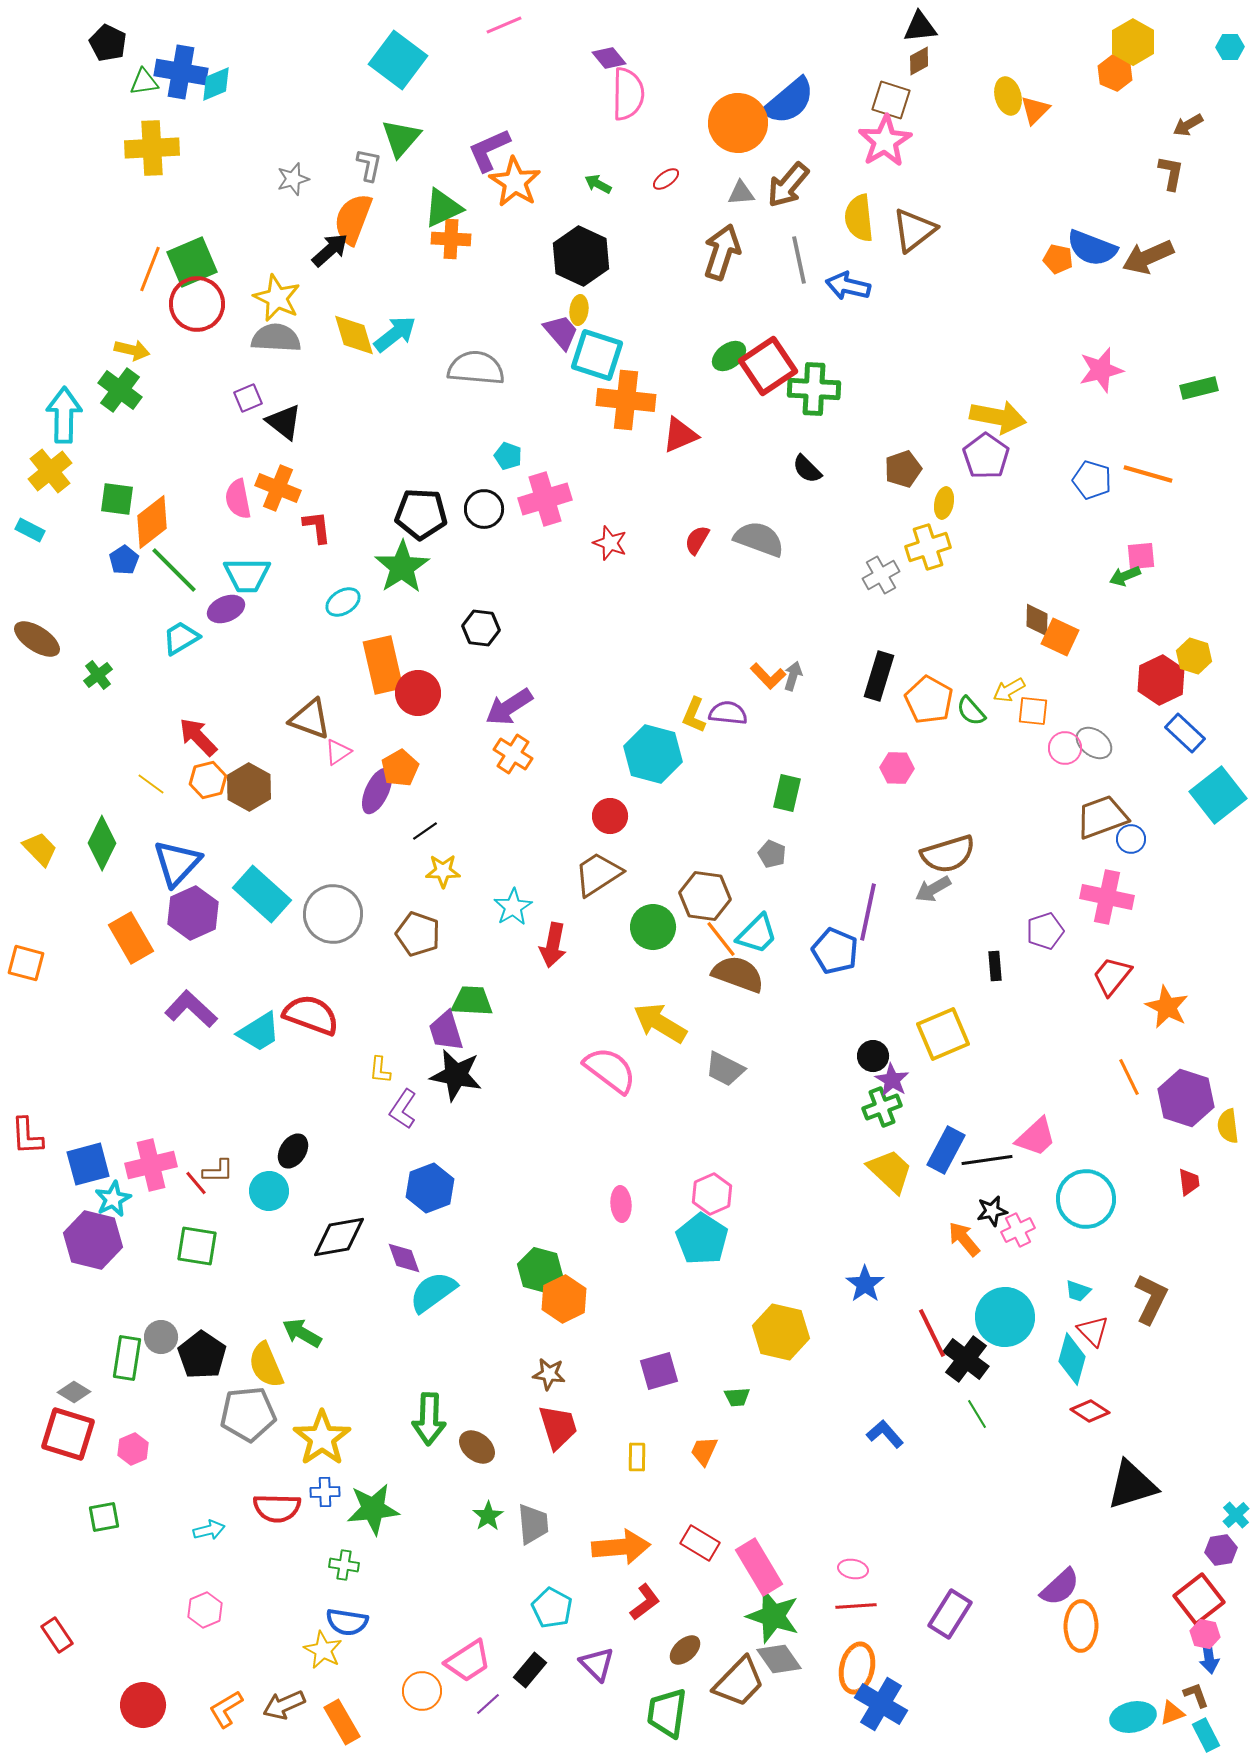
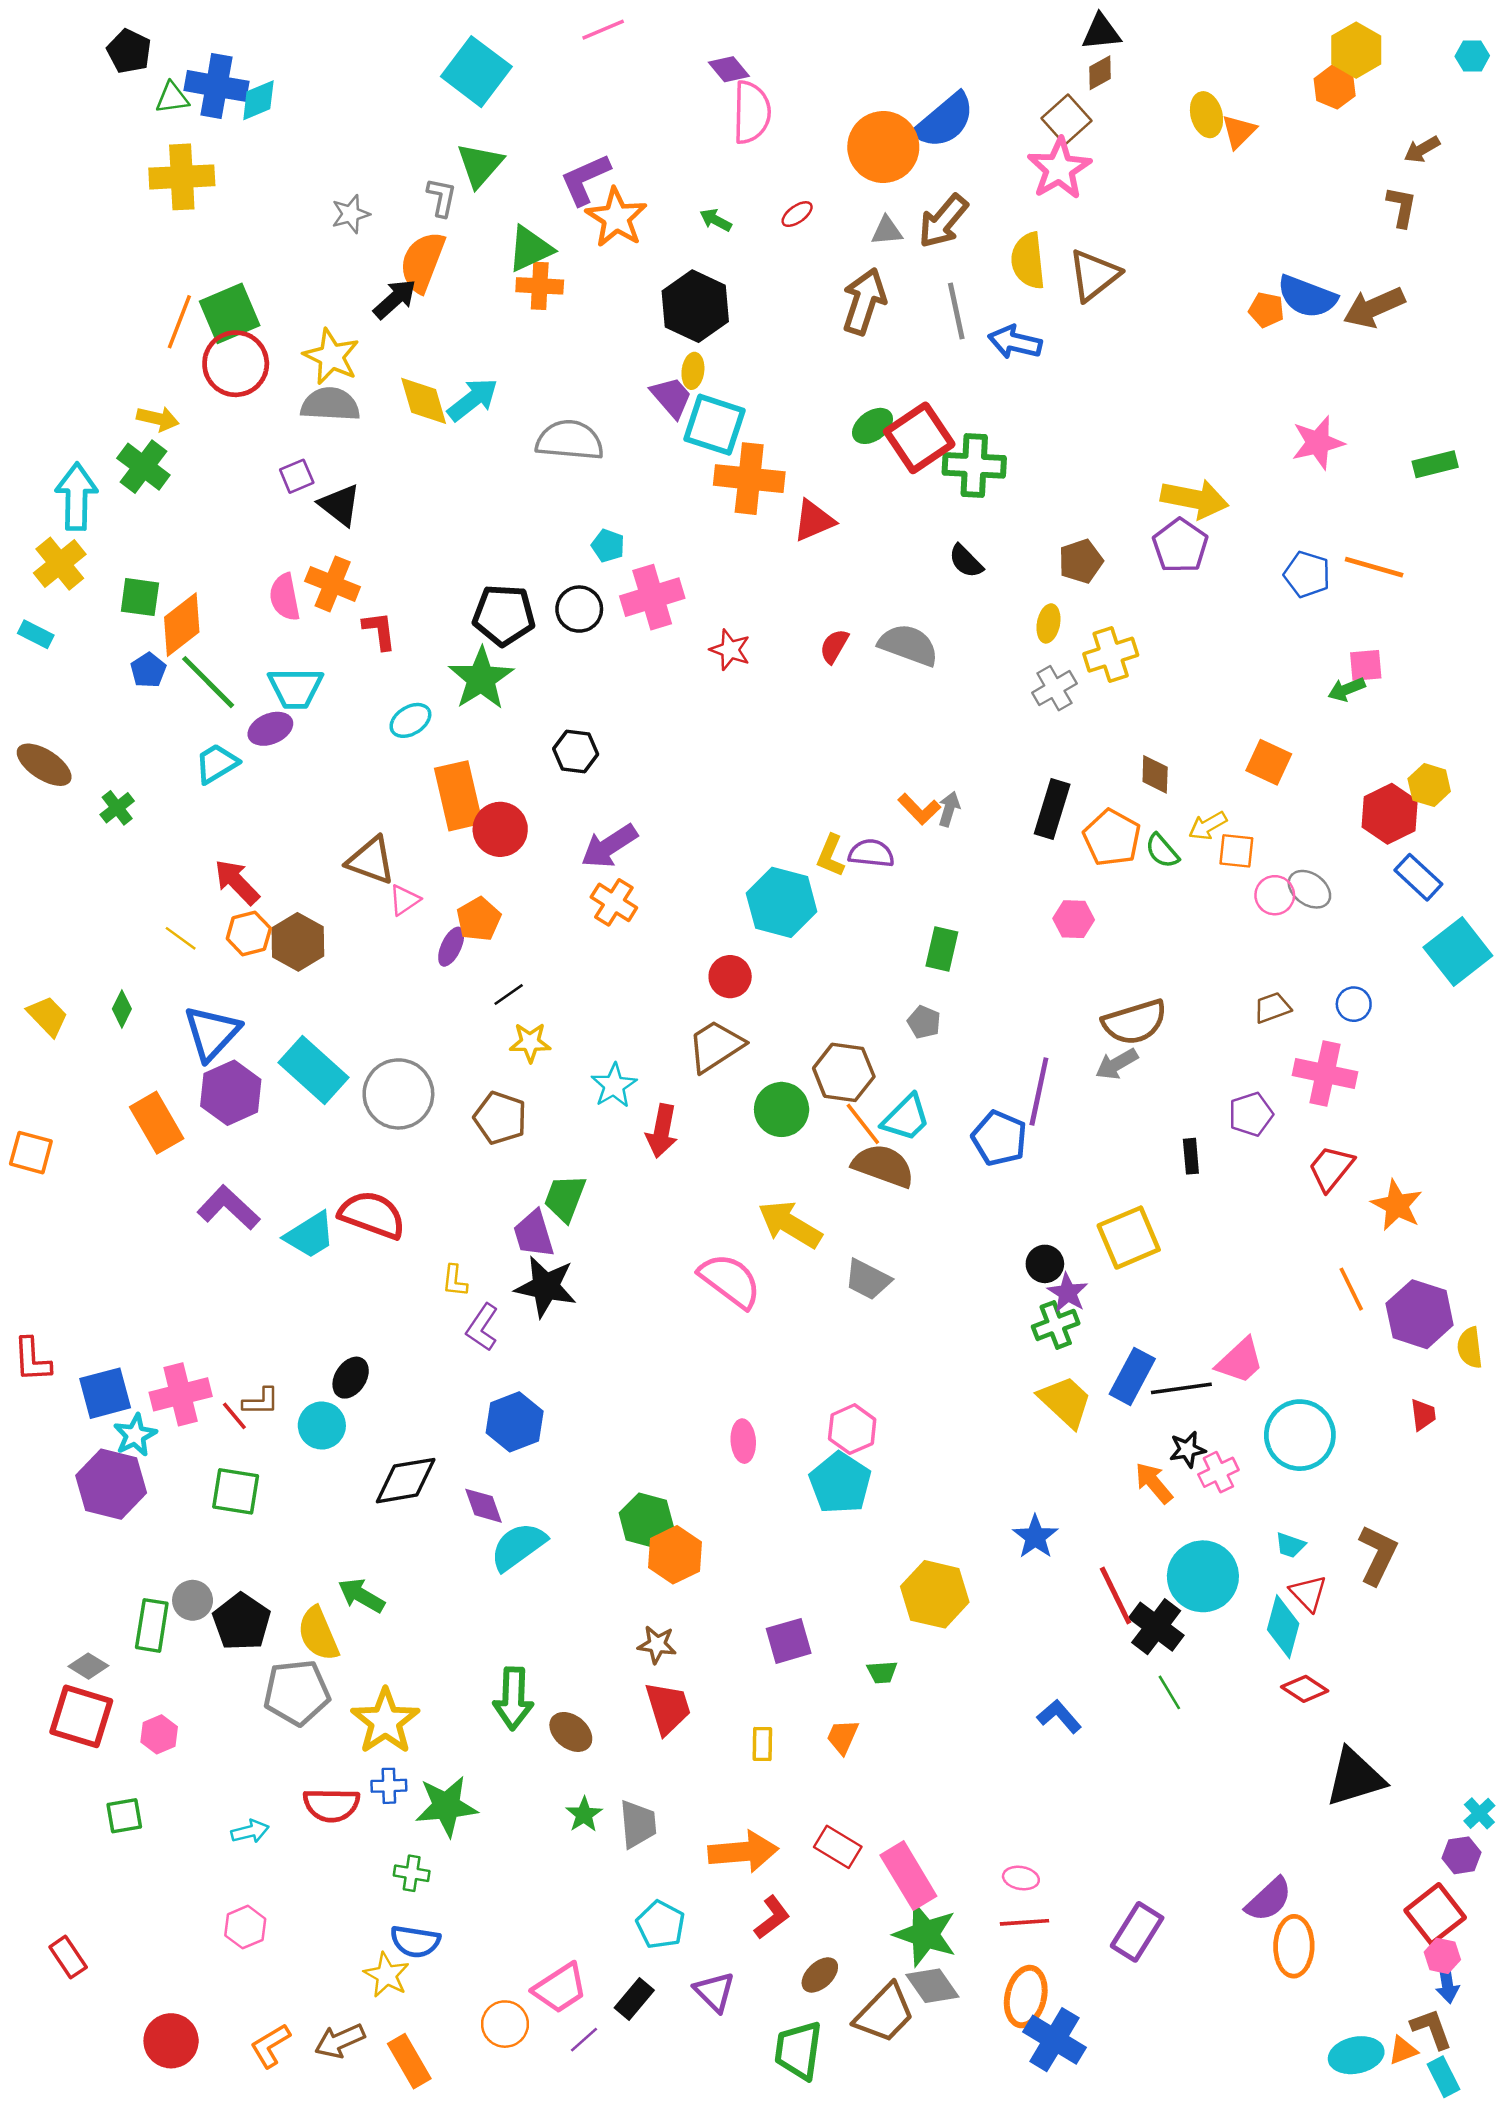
brown square: (891, 100) -> (1066, 119), turned 30
yellow ellipse: (944, 503) -> (1048, 623), moved
brown diamond: (1037, 620) -> (1155, 774), moved
purple ellipse: (377, 791) -> (451, 947), size x0.7
brown trapezoid: (1102, 817) -> (1272, 1008), moved, size x0.6
green diamond: (102, 843) -> (122, 1009), size x0.6
green trapezoid: (472, 1001) -> (565, 1198), turned -72
brown L-shape: (1196, 1695) -> (1432, 2029), size x1.4

